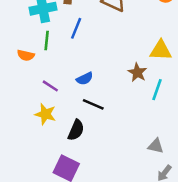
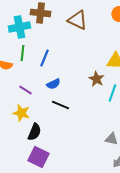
blue line: (76, 28) -> (44, 58), moved
black semicircle: (76, 130) -> (34, 132), moved

